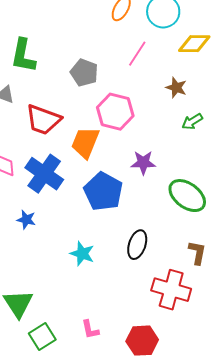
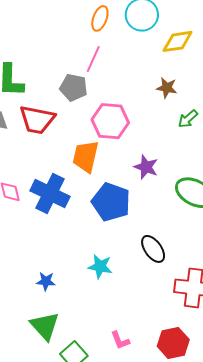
pink line: (137, 54) -> (93, 59), moved
red trapezoid: (43, 120) -> (37, 120), moved
purple star: (143, 163) -> (146, 167), turned 30
blue star: (26, 220) -> (46, 281), moved
black ellipse: (137, 245) -> (153, 249), turned -44

